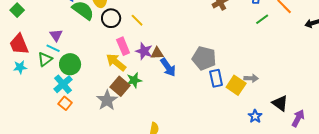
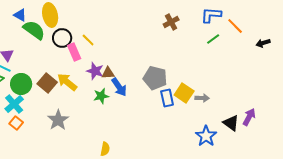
pink rectangle: (123, 46) -> (74, 52), moved
green star: (134, 80) -> (101, 96), moved
yellow square: (236, 85) -> (184, 93), moved
brown square: (120, 86) -> (47, 83), moved
blue star: (255, 116) -> (206, 136), size x1.5
purple arrow: (298, 118) -> (249, 117), moved

